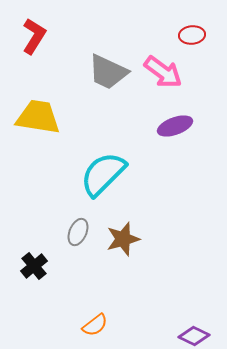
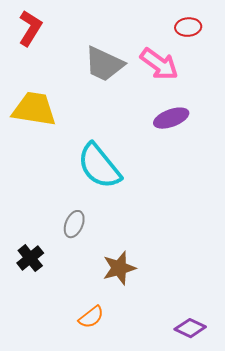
cyan semicircle: (103, 174) -> (99, 166), turned -84
brown star: (123, 239) -> (119, 268), moved

